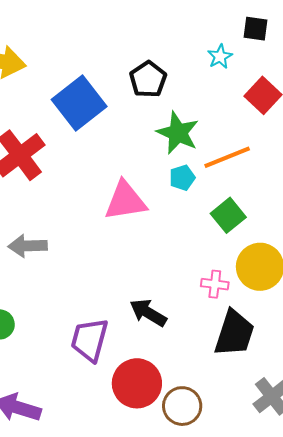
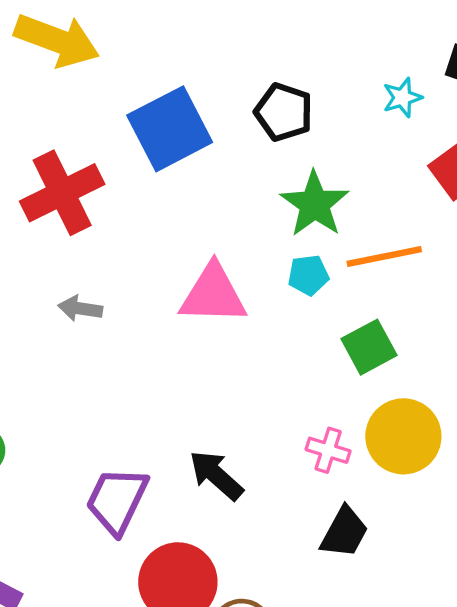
black pentagon: (148, 79) -> (284, 112), turned -30
gray arrow: (28, 246) -> (80, 309), moved, size x0.7
black trapezoid: (234, 333) -> (344, 532), size x0.7

